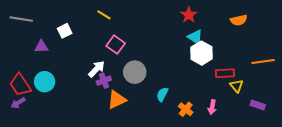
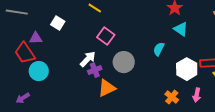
white square: (65, 31) -> (58, 23), turned -32
white hexagon: (202, 53) -> (187, 69), moved
red trapezoid: (20, 85) -> (25, 53), moved
cyan semicircle: (162, 94) -> (159, 49), moved
purple arrow: (18, 103) -> (23, 98), moved

